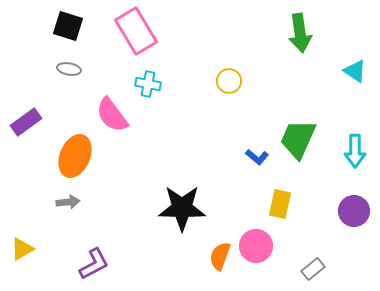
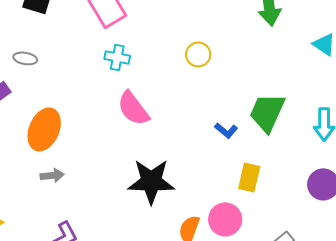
gray ellipse: (69, 69) -> (25, 58), moved
pink semicircle: (112, 115) -> (133, 108), moved
gray arrow: (68, 202) -> (52, 175), moved

